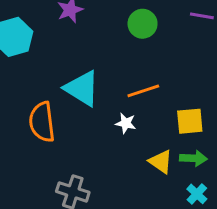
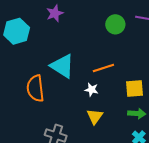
green circle: (143, 24) -> (115, 24), moved
yellow triangle: (161, 162) -> (95, 117), moved, turned 30

